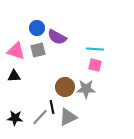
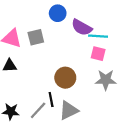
blue circle: (37, 28) -> (58, 13), moved
purple semicircle: (57, 37) -> (82, 27), moved
gray star: (86, 89) -> (106, 80), moved

